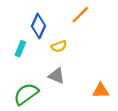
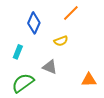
yellow semicircle: (59, 46) -> (61, 41), moved
cyan rectangle: (20, 49) -> (18, 52), moved

